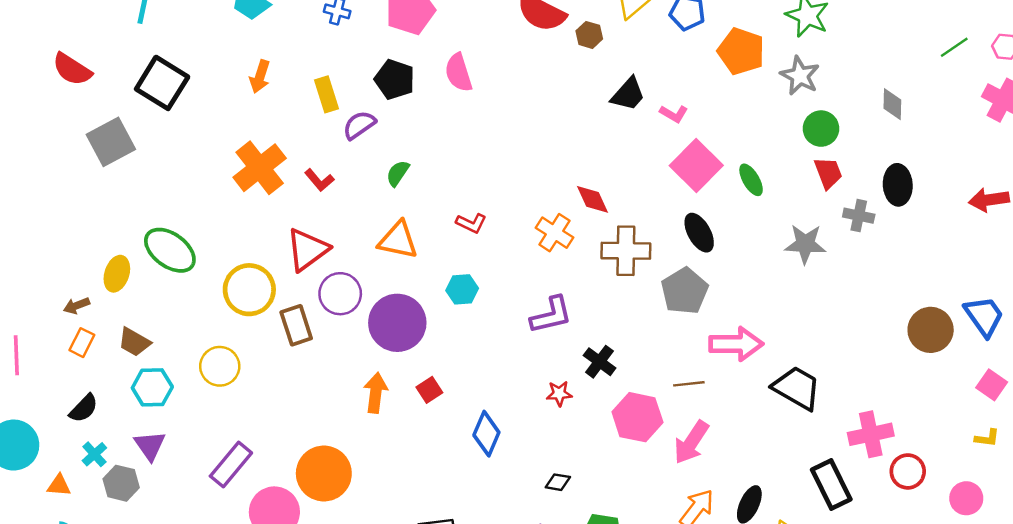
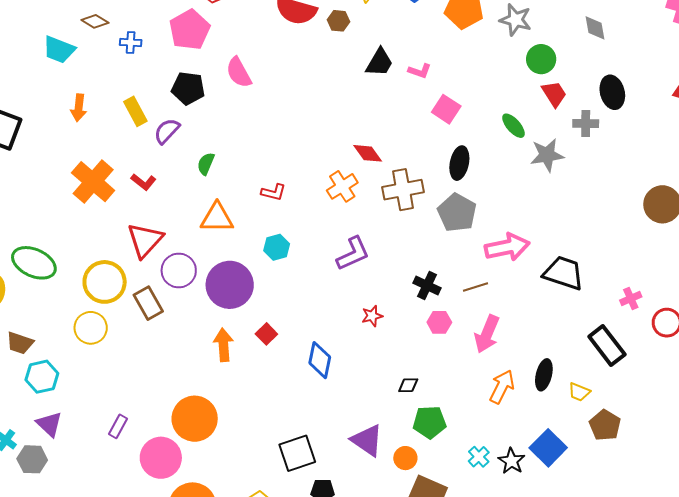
pink square: (696, 165) -> (446, 109), size x0.7
green ellipse: (751, 180) -> (513, 126), moved
orange cross: (554, 233) -> (342, 186), turned 36
black ellipse: (699, 233) -> (459, 163), turned 52
black cross: (600, 362) -> (427, 285), moved
yellow circle: (220, 366) -> (91, 328), moved
pink hexagon: (637, 417) -> (439, 322), size x0.6
pink cross: (871, 434) -> (631, 299), size x0.6
purple rectangle: (231, 464) -> (118, 426), size x0.6
black diamond: (558, 482) -> (408, 385), moved

